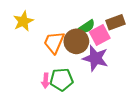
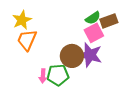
green semicircle: (87, 27) -> (93, 18), moved
brown circle: (76, 41) -> (72, 56), moved
orange trapezoid: (54, 42) -> (27, 40), moved

